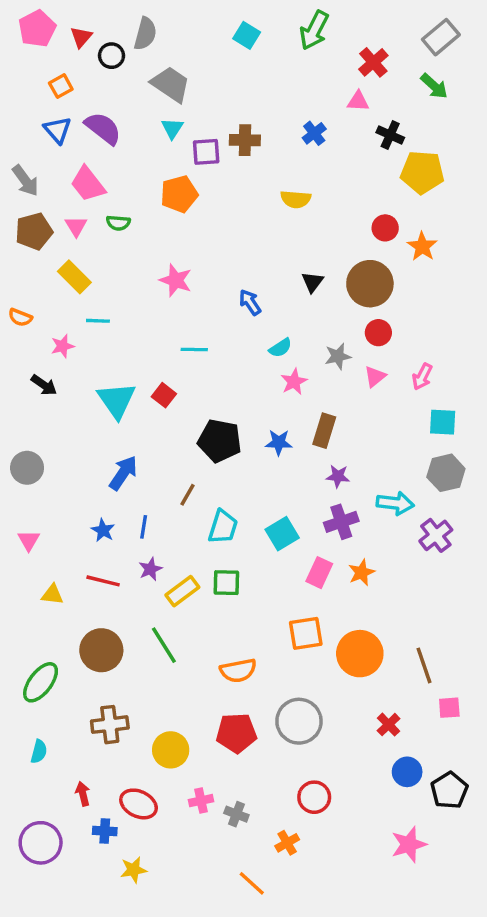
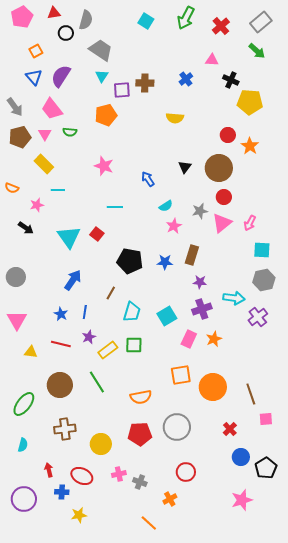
red triangle: (81, 37) -> (54, 13), moved, turned 40
red cross: (373, 62) -> (221, 26), moved
purple semicircle: (103, 128) -> (61, 76), turned -95
pink triangle: (375, 377) -> (222, 223), size x1.5
pink triangle: (29, 540) -> (17, 320), size x1.5

